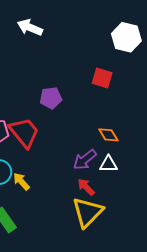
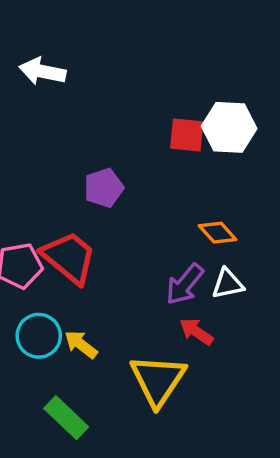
white hexagon: (126, 37) -> (229, 127), moved
yellow triangle: (87, 212) -> (158, 380), moved

